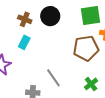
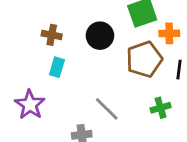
black circle: (50, 16) -> (100, 36), moved
green cross: (91, 84) -> (161, 108), turned 32

